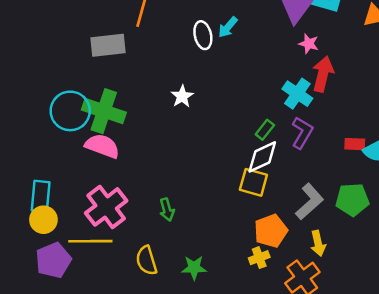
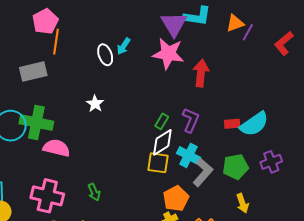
pink star: (309, 44) -> (168, 54), moved, size x2.0
cyan cross: (297, 94) -> (188, 155), moved
pink semicircle: (102, 146) -> (56, 148), moved
pink cross: (106, 207) -> (47, 196), turned -32
yellow arrow: (318, 243) -> (242, 203), moved

